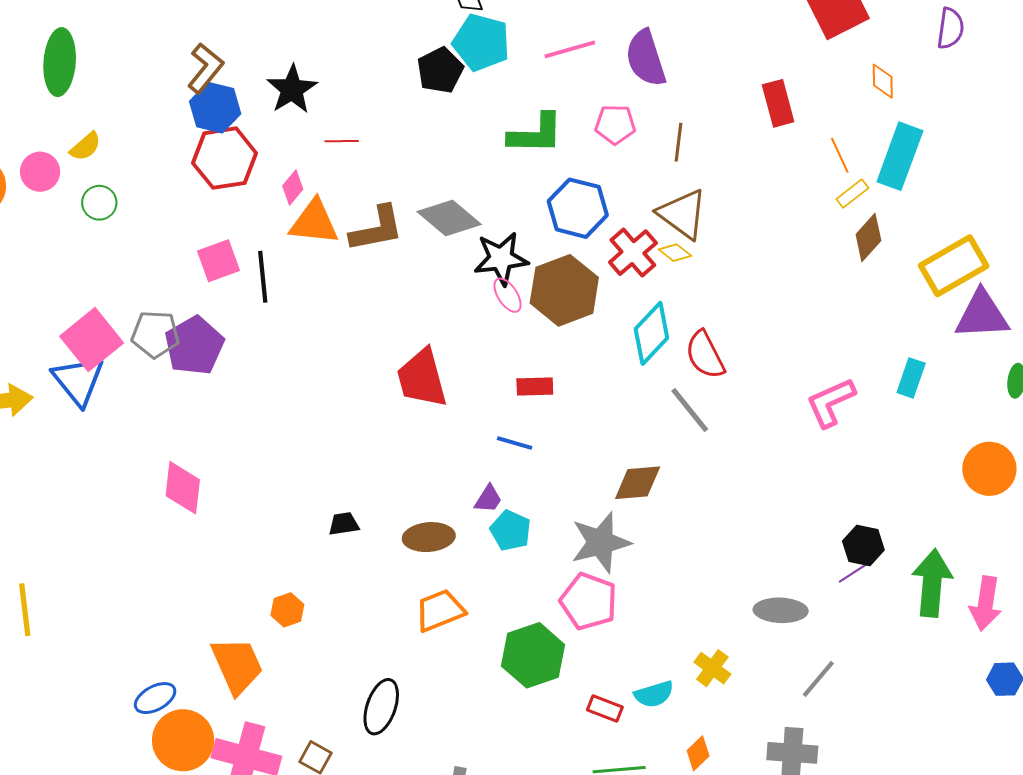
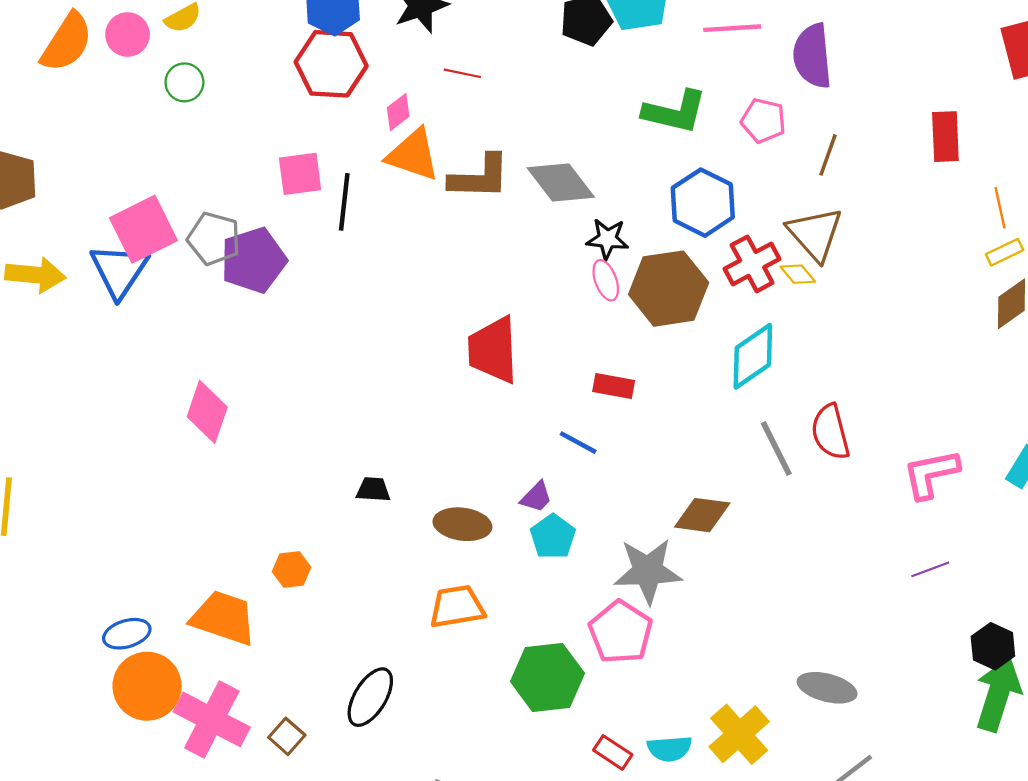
black star: (501, 259) -> (607, 239), size x0.7
red semicircle: (705, 355) -> (830, 432), moved
black hexagon: (863, 546) -> (993, 646), moved
purple line: (854, 572) -> (930, 569), moved
orange trapezoid: (237, 665) -> (224, 618), turned -60
yellow cross: (712, 668) -> (739, 734), size x1.5

